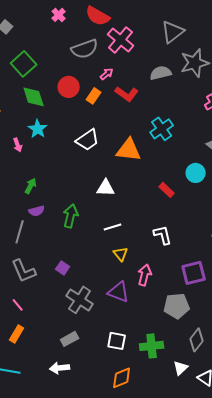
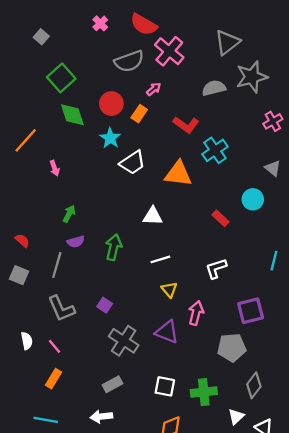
red L-shape: (127, 94) -> (186, 125), moved
cyan star: (38, 129) -> (110, 138), moved
white L-shape: (163, 235) -> (216, 268), turned -95

